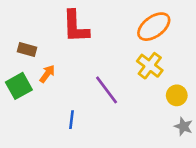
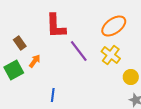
brown rectangle: (27, 49) -> (20, 43), turned 40
purple line: (107, 90) -> (79, 51), moved

